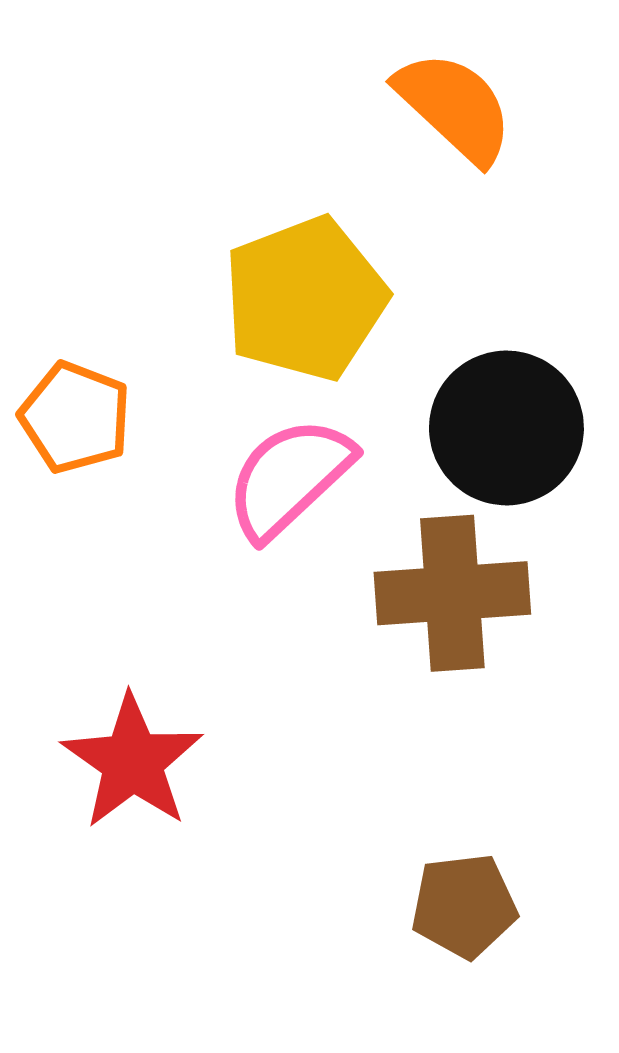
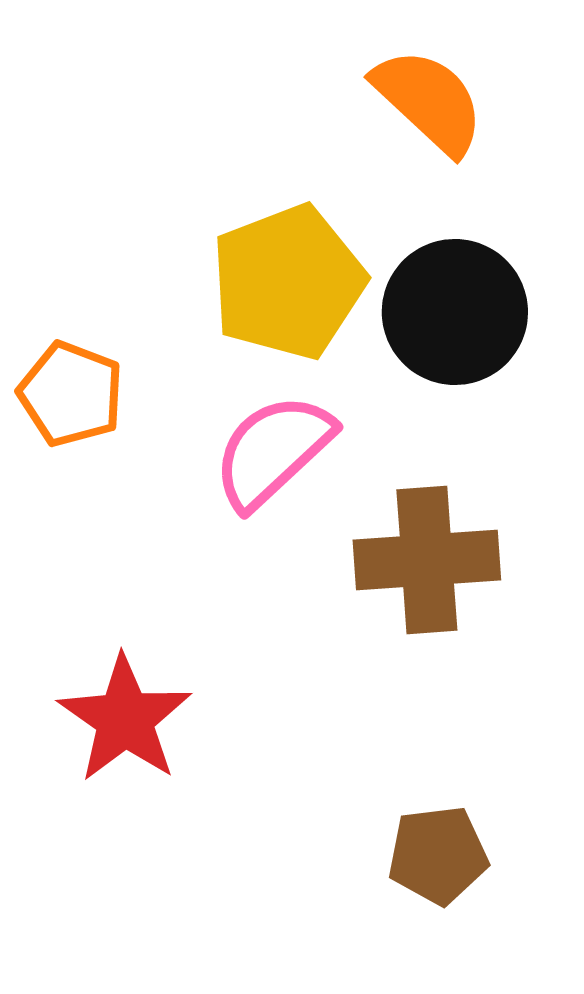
black circle: (506, 428) -> (455, 312), moved

